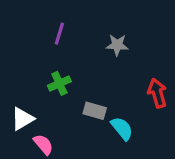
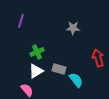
purple line: (59, 34) -> (21, 21), moved
white triangle: (22, 119) -> (36, 71), moved

